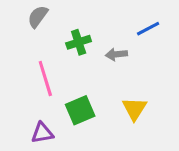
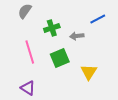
green square: (80, 110) -> (60, 58), moved
purple triangle: (42, 133) -> (28, 88), turned 42

